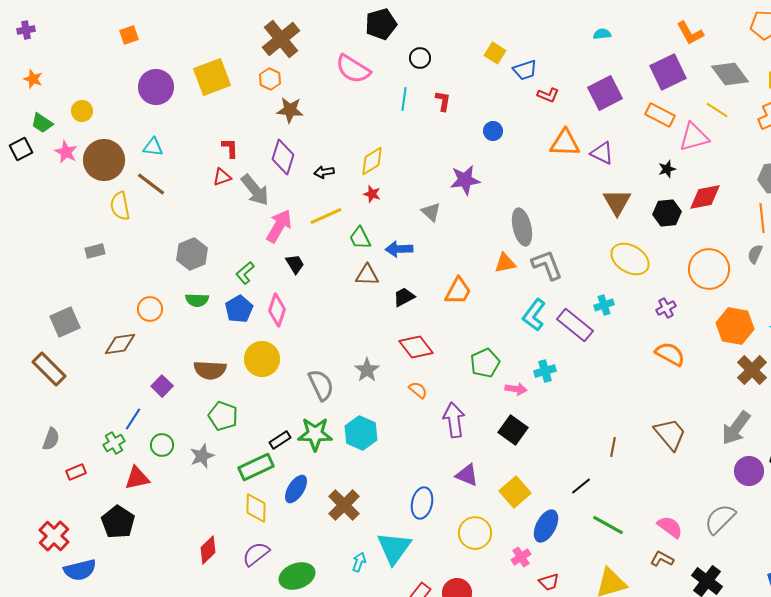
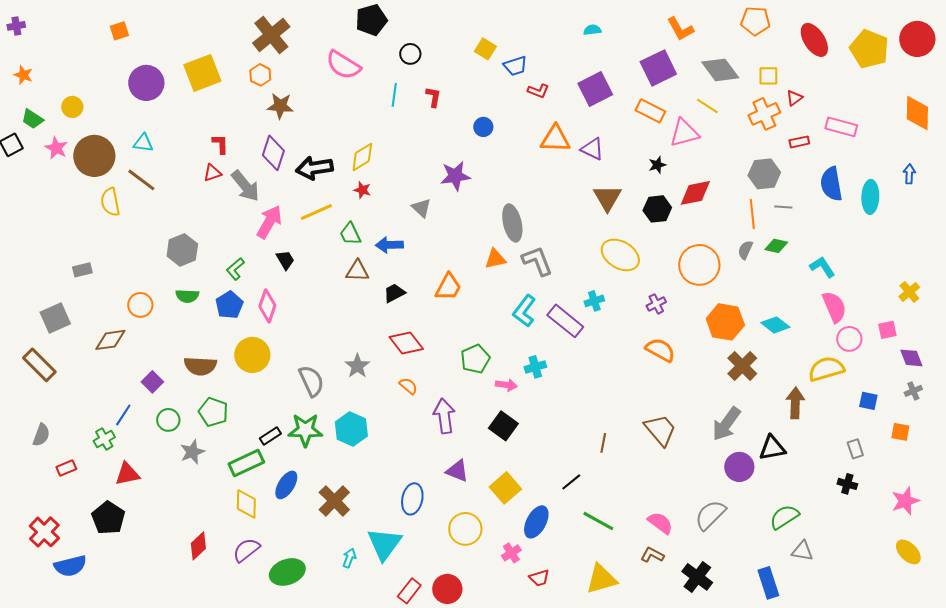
black arrow: (324, 172) -> (314, 168), size x1.8
gray rectangle: (95, 251) -> (82, 270), moved
green circle: (162, 445) -> (168, 420), moved

